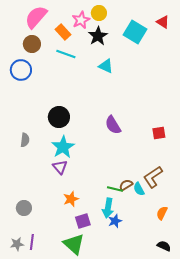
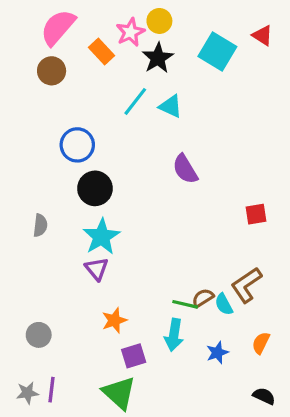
cyan line: (66, 54) -> (135, 101), moved, turned -72
blue circle: (21, 70) -> (77, 145), moved
purple semicircle: (113, 125) -> (185, 169), moved
blue star: (115, 221) -> (217, 353), moved

